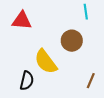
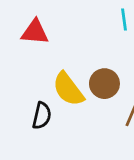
brown circle: (72, 41) -> (104, 84), moved

